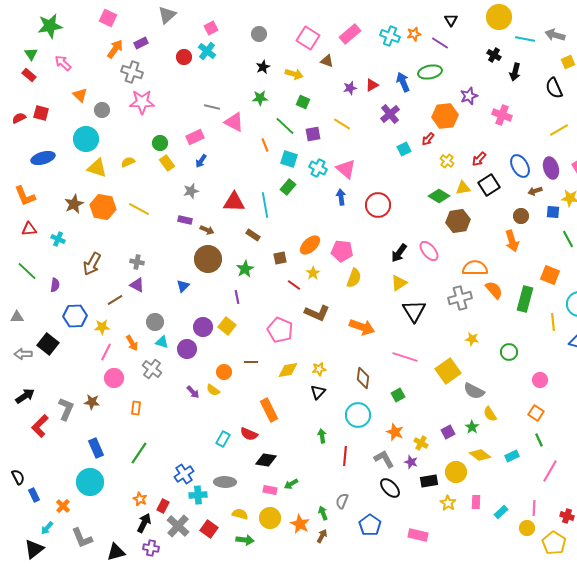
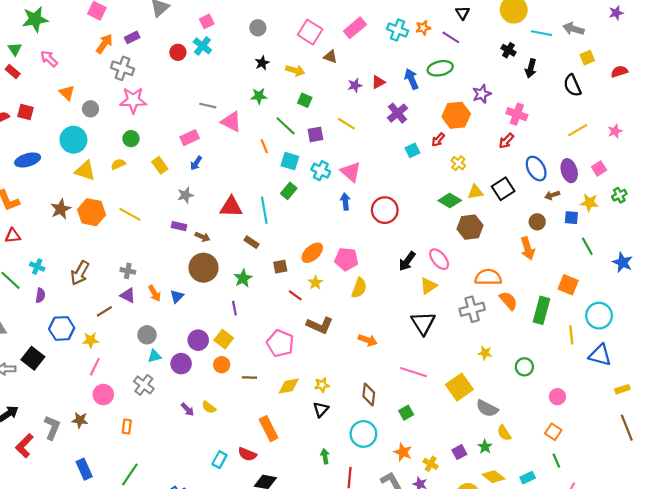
green circle: (160, 143) -> (131, 139), moved
red arrow: (479, 159) -> (506, 141), moved
cyan cross: (58, 239) -> (37, 267), moved
yellow triangle: (399, 283) -> (428, 286), moved
orange arrow: (362, 327) -> (368, 340), size x0.7
cyan triangle: (162, 342) -> (154, 356), turned -32
orange arrow: (132, 343) -> (154, 293), moved
orange circle: (224, 372) -> (222, 365), moved

